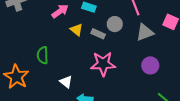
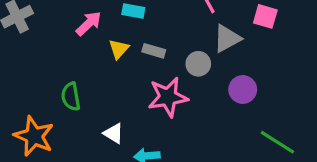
gray circle: (115, 24) -> (198, 64), moved
yellow triangle: (77, 30) -> (119, 49), turned 40

